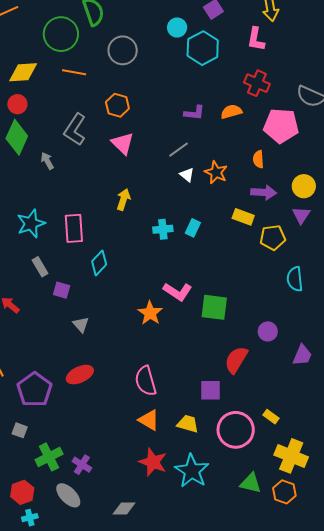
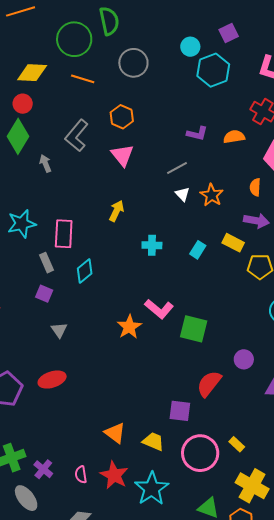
cyan rectangle: (193, 228) -> (198, 250), moved
gray rectangle: (40, 267) -> (46, 263), moved
pink semicircle: (146, 381) -> (81, 475), moved, size x0.6

